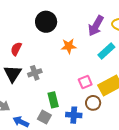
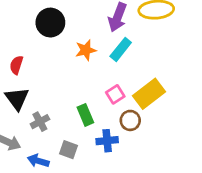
cyan rectangle: (106, 51) -> (121, 49), moved
gray cross: (35, 73) -> (40, 122), moved
green rectangle: (53, 100) -> (85, 115), moved

